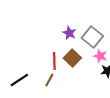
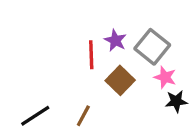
red line: (54, 61) -> (91, 55), moved

